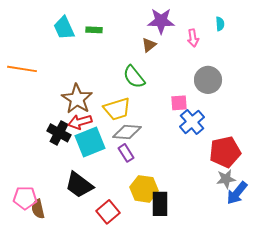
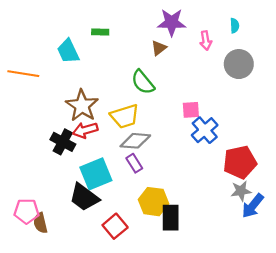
cyan trapezoid: (64, 28) -> (68, 51), moved
gray circle: (208, 80) -> (239, 64), moved
cyan square: (90, 142) -> (96, 174), moved

